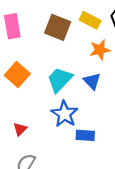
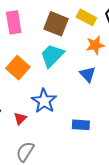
cyan trapezoid: (60, 80) -> (52, 56), moved
blue star: (64, 114) -> (44, 101), moved

